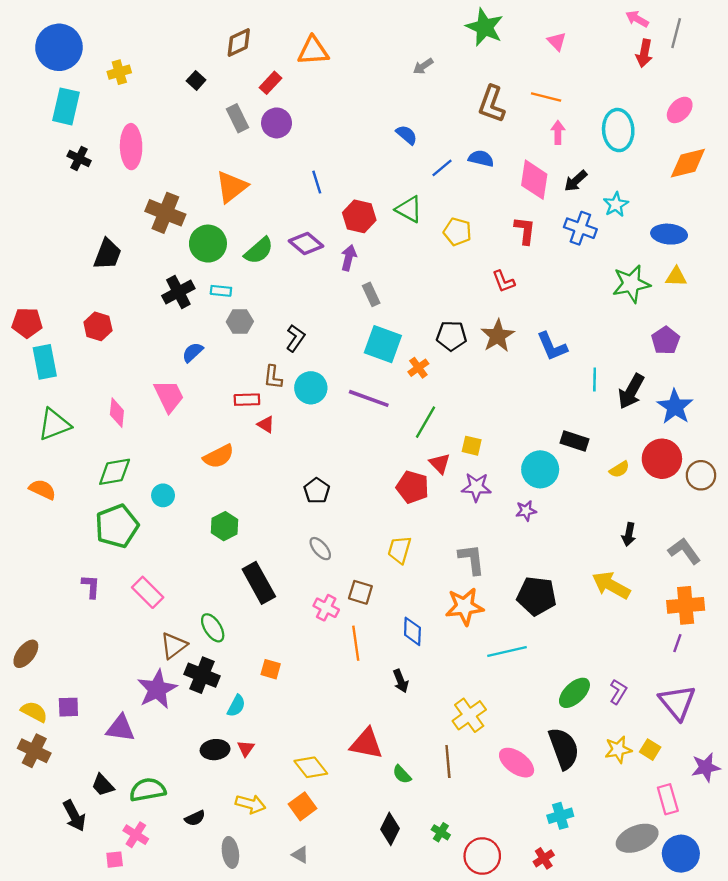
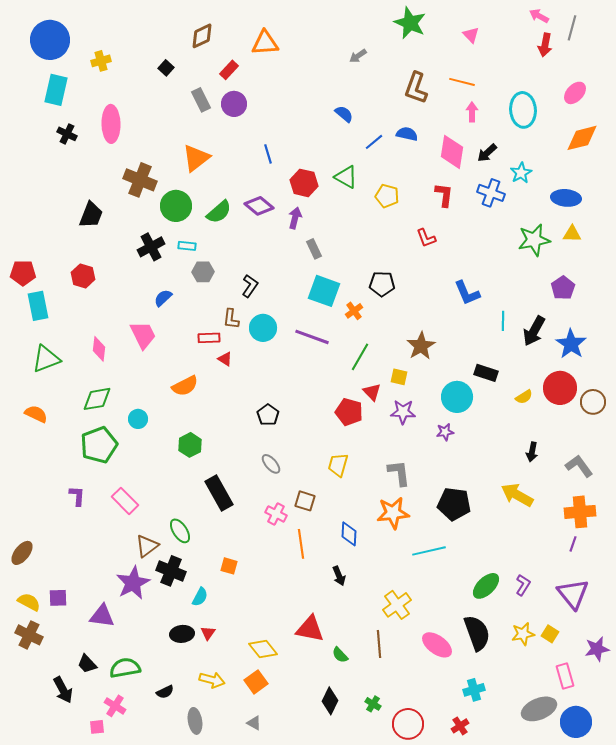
brown star: (498, 336) -> (421, 346), moved

